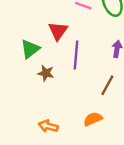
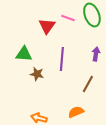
red triangle: (58, 31) -> (47, 26), moved
green triangle: (30, 49) -> (24, 54), turned 42

